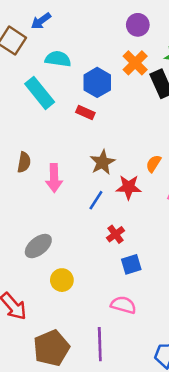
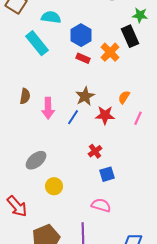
orange cross: (135, 63) -> (110, 52), moved
red rectangle: (85, 113) -> (83, 58), moved
blue line: (96, 200) -> (73, 117), moved

